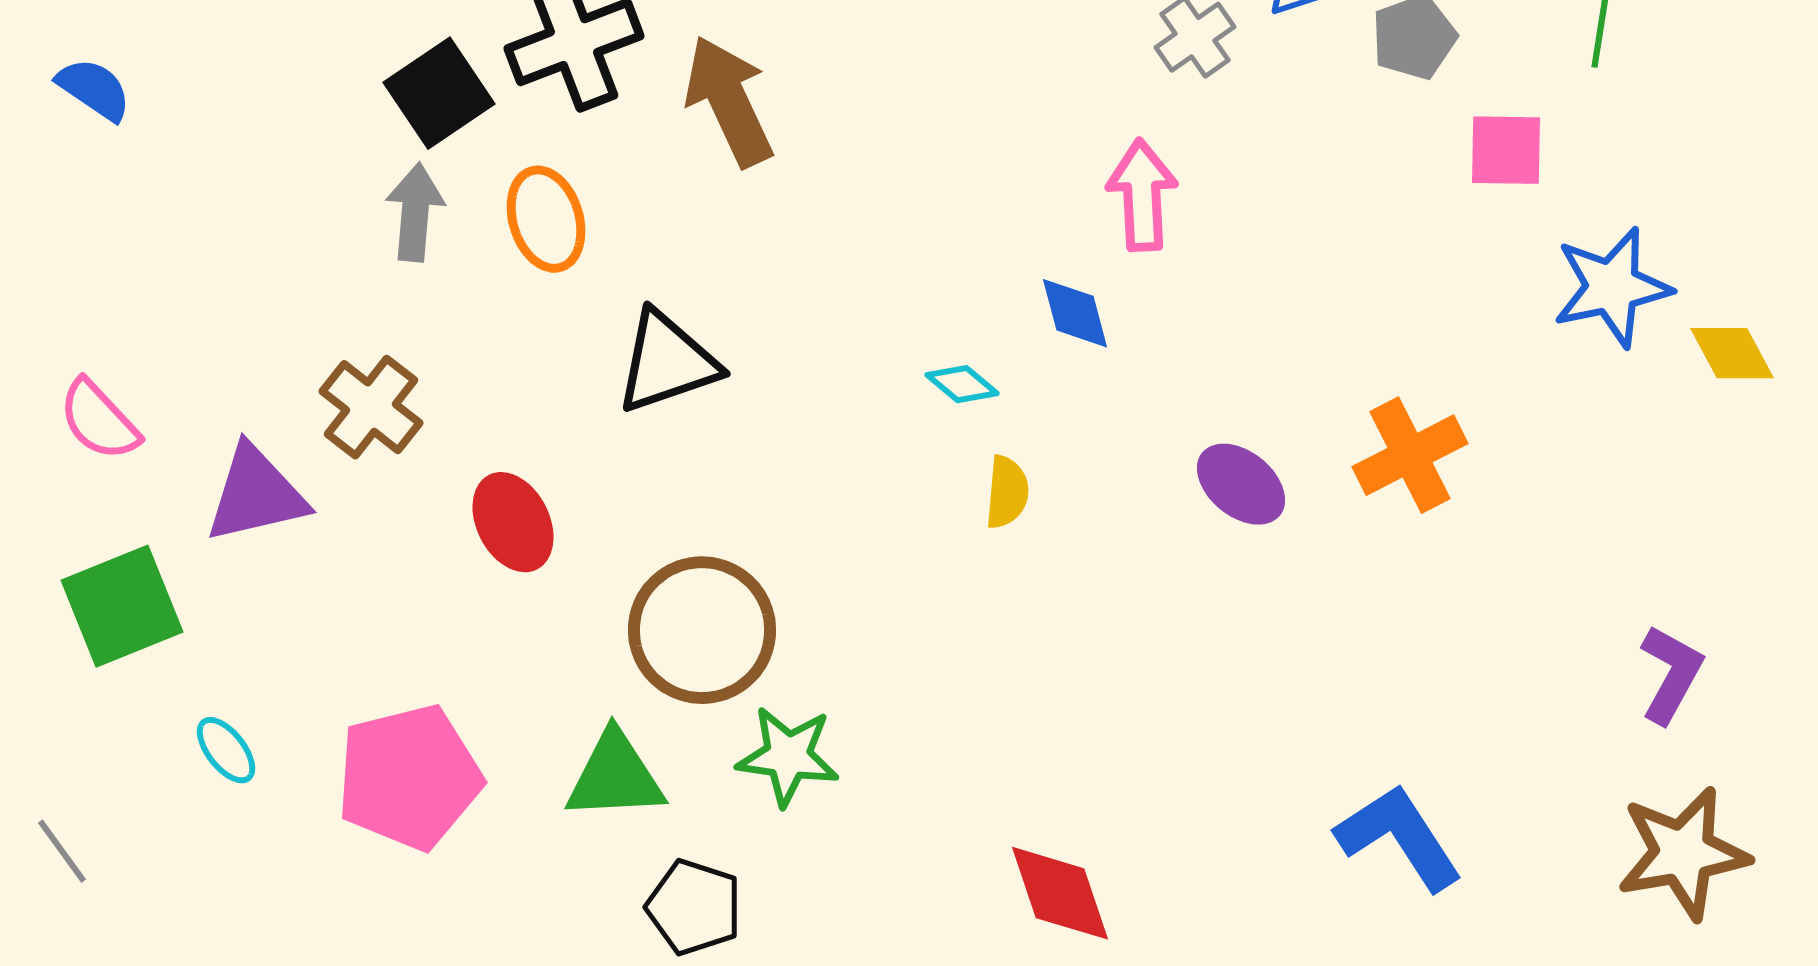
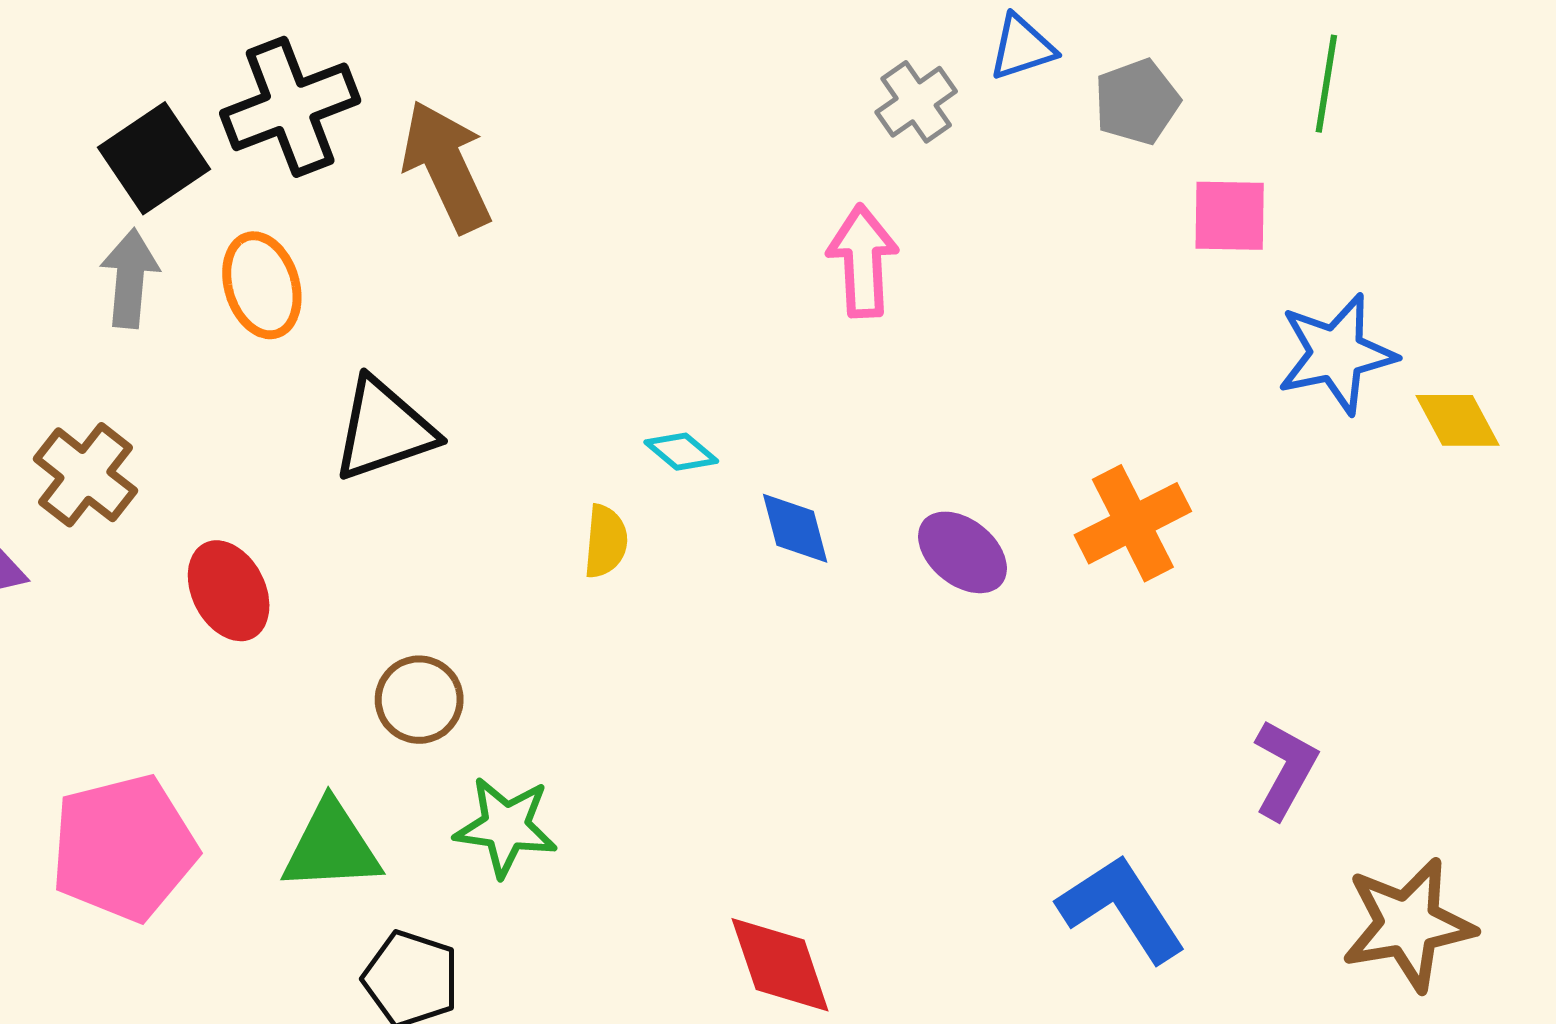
blue diamond: (1075, 313) -> (795, 528), moved
yellow semicircle: (1007, 492) -> (606, 541), moved
brown circle: (702, 630) -> (419, 700), size x0.6
purple L-shape: (1671, 674) -> (1285, 769), moved

